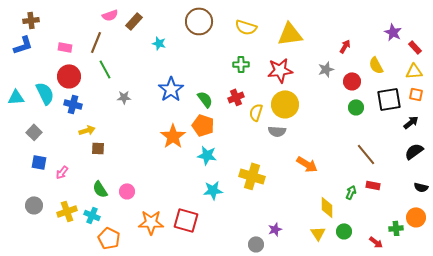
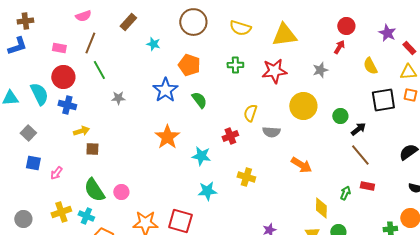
pink semicircle: (110, 15) -> (83, 16), moved
red circle: (352, 81) -> (346, 26), moved
red cross: (236, 97) -> (230, 136), moved
yellow circle: (285, 104) -> (303, 106), moved
green circle: (356, 107) -> (340, 116), moved
black arrow: (411, 122) -> (358, 129), moved
orange pentagon: (203, 125) -> (189, 65), moved
yellow cross: (252, 176) -> (246, 177), size x0.7
green semicircle: (100, 189) -> (94, 190), size x1.4
gray circle: (34, 205) -> (23, 219), moved

